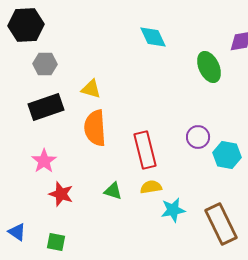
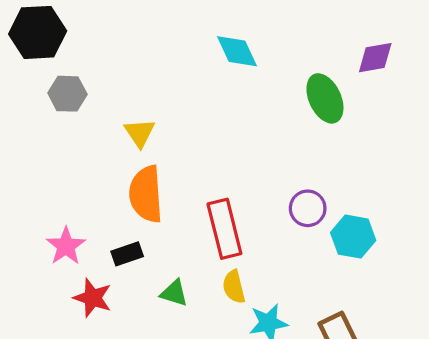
yellow triangle: (91, 89) -> (140, 133), turned 40
black rectangle: (46, 107) -> (127, 254), moved, size x0.6
yellow semicircle: (151, 187) -> (234, 287), turned -95

